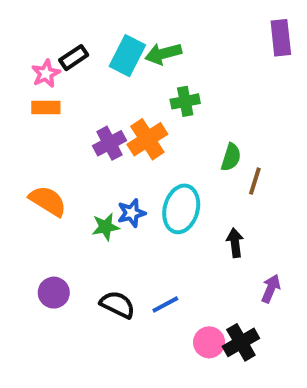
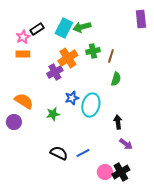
orange cross: (147, 139) -> (68, 58), moved
brown line: (255, 181) -> (111, 56), moved
blue star: (131, 213) -> (72, 98), moved
purple arrow: (271, 289) -> (126, 144), moved, turned 104
purple circle: (54, 293) -> (14, 122), moved

